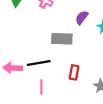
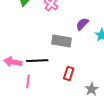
pink line: (41, 87) -> (28, 81), moved

